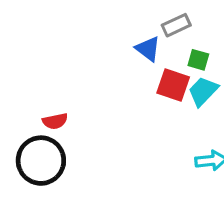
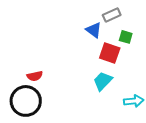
cyan trapezoid: (203, 91) -> (103, 81), moved

